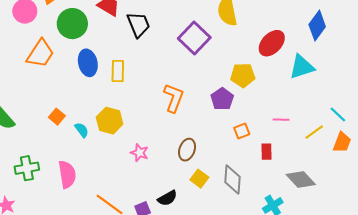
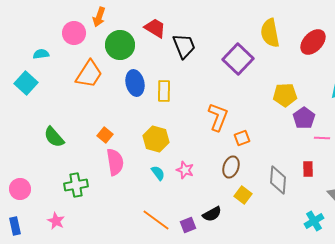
red ellipse: (272, 43) -> (313, 42), moved
purple pentagon: (222, 99) -> (304, 118), moved
cyan semicircle: (82, 130) -> (158, 173), moved
orange square: (242, 131) -> (242, 138), moved
pink semicircle: (67, 174) -> (115, 162), moved
gray diamond: (232, 180) -> (278, 180), moved

